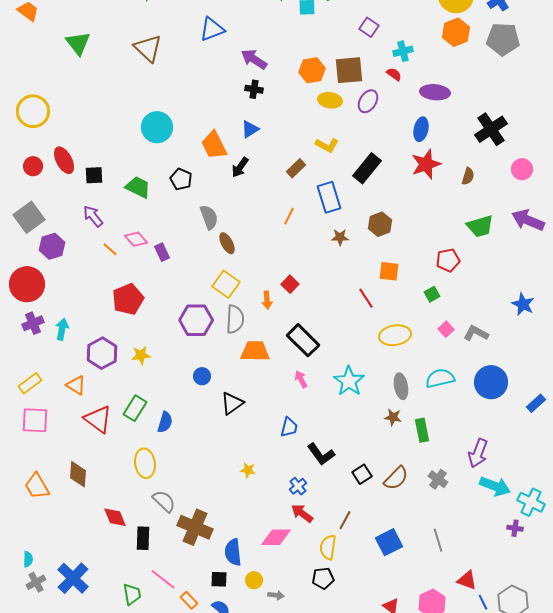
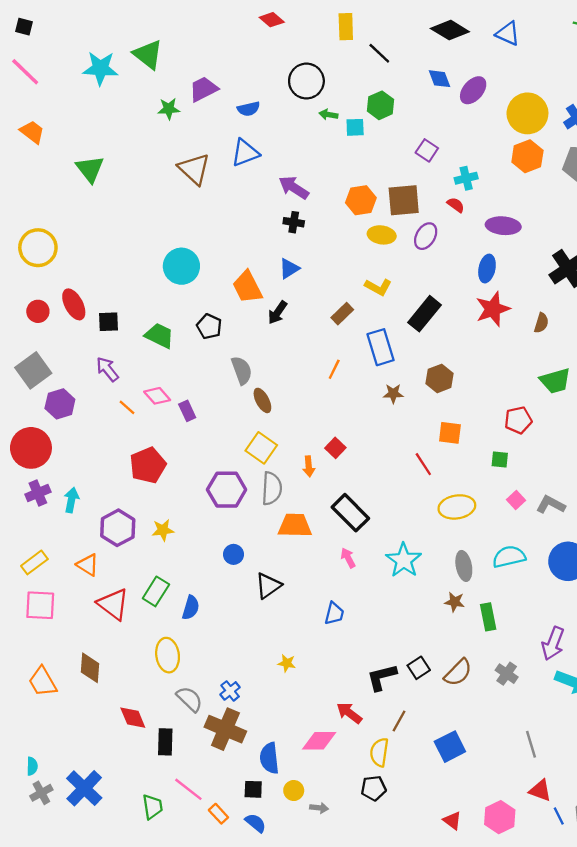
brown triangle: (148, 48) -> (194, 169), moved
green square: (432, 294) -> (500, 459), turned 35
black L-shape: (321, 454) -> (382, 677), moved, turned 112
blue cross: (298, 486) -> (230, 691), moved
gray line: (438, 540) -> (531, 744), moved

